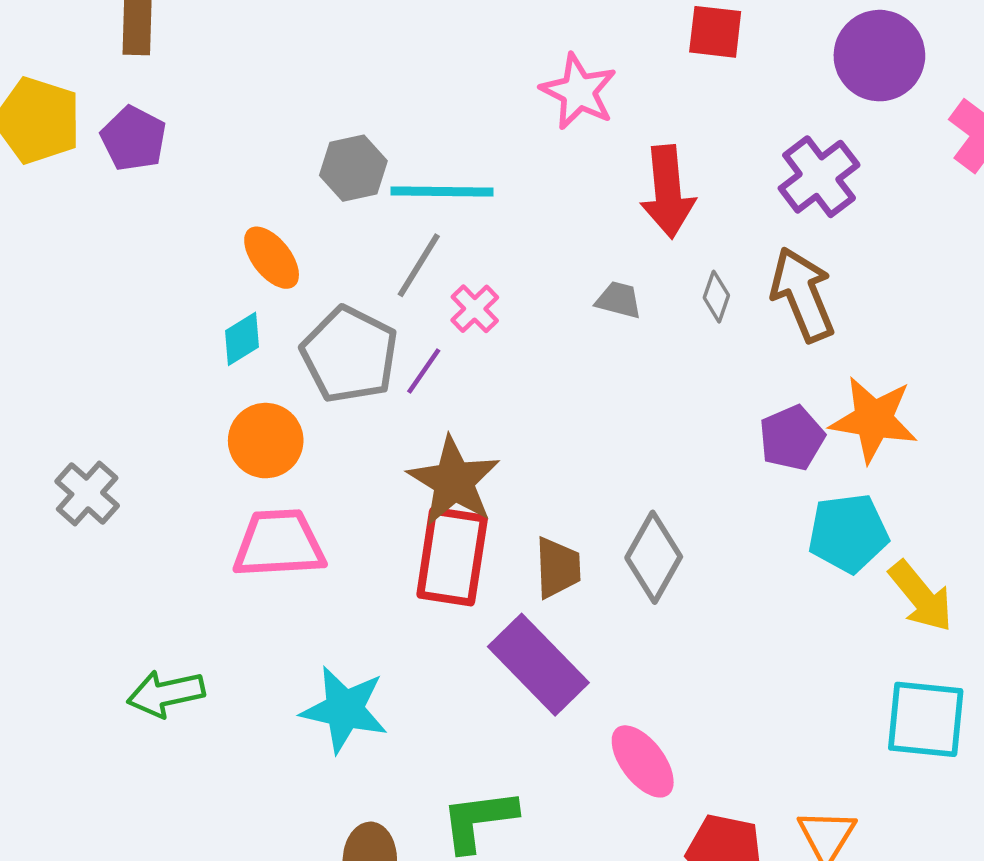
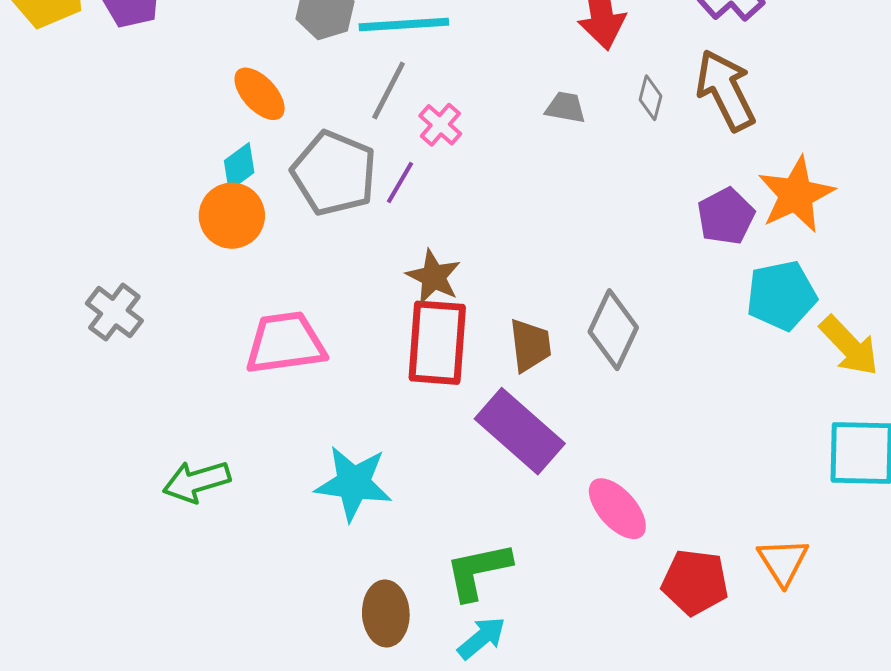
orange star: (874, 419) -> (796, 195), turned -30
orange circle: (266, 441) -> (232, 216), moved
brown star: (454, 481) -> (434, 277), size x0.7

